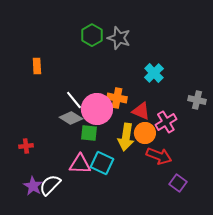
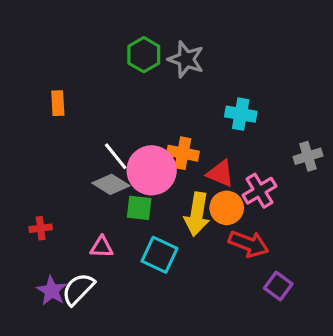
cyan cross: (154, 73) -> (241, 114), turned -36
gray cross: (197, 100) -> (308, 156), turned -30
pink triangle: (80, 164) -> (102, 247), moved, size x0.7

